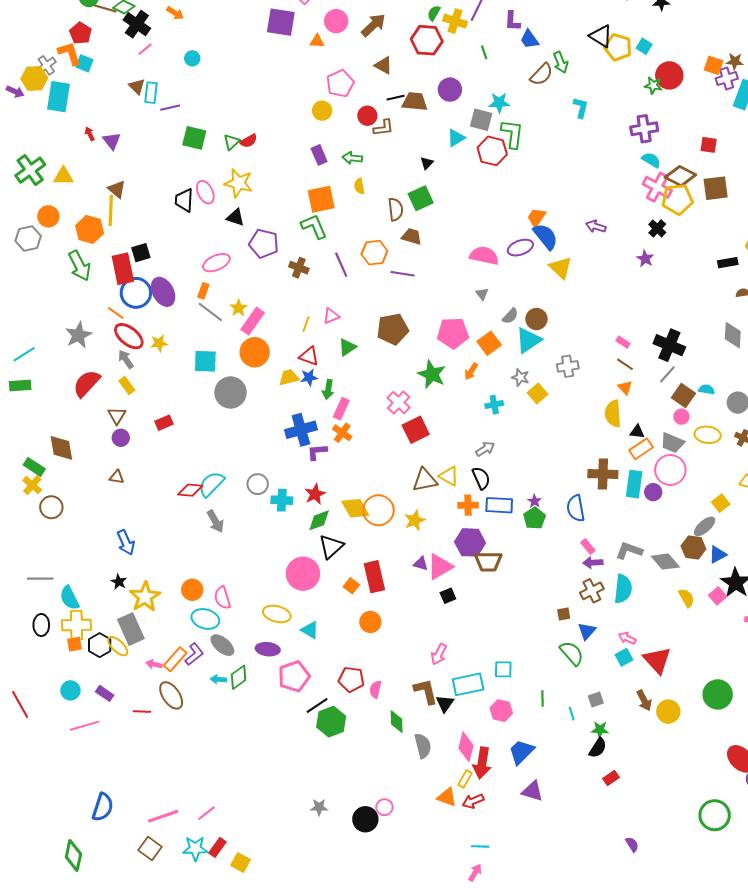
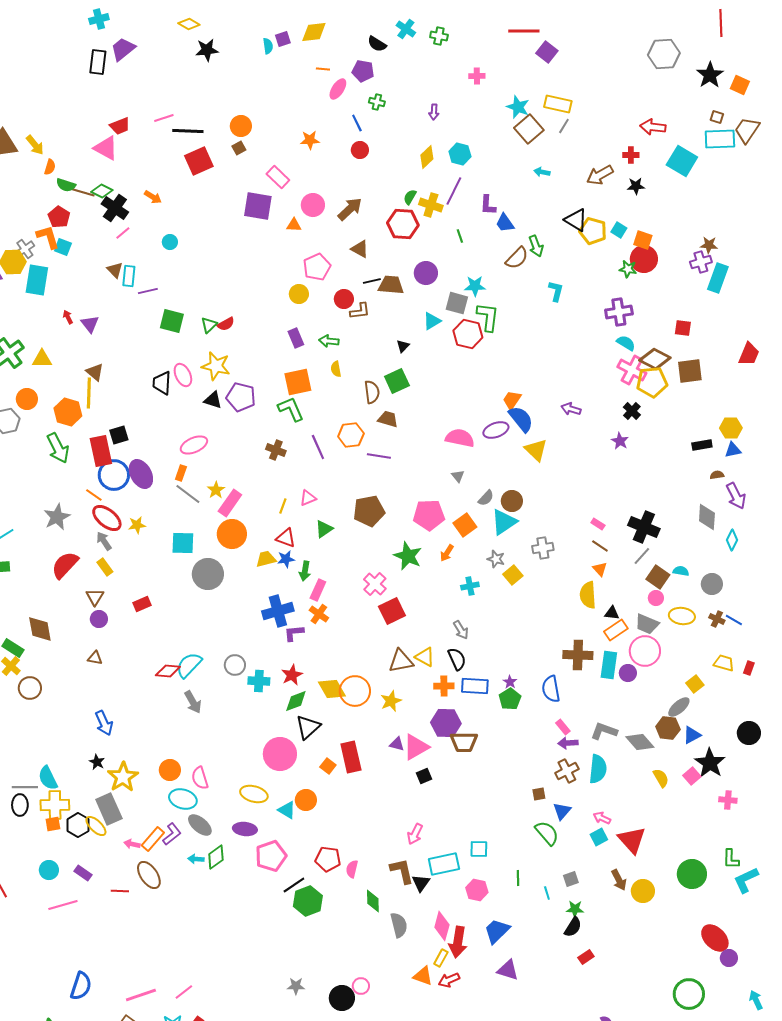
orange square: (714, 65) -> (643, 240), moved
purple pentagon: (264, 244) -> (241, 397), moved
gray arrow: (485, 449) -> (461, 630), turned 90
gray line: (40, 579) -> (25, 787), moved
orange circle: (370, 622) -> (306, 800), moved

